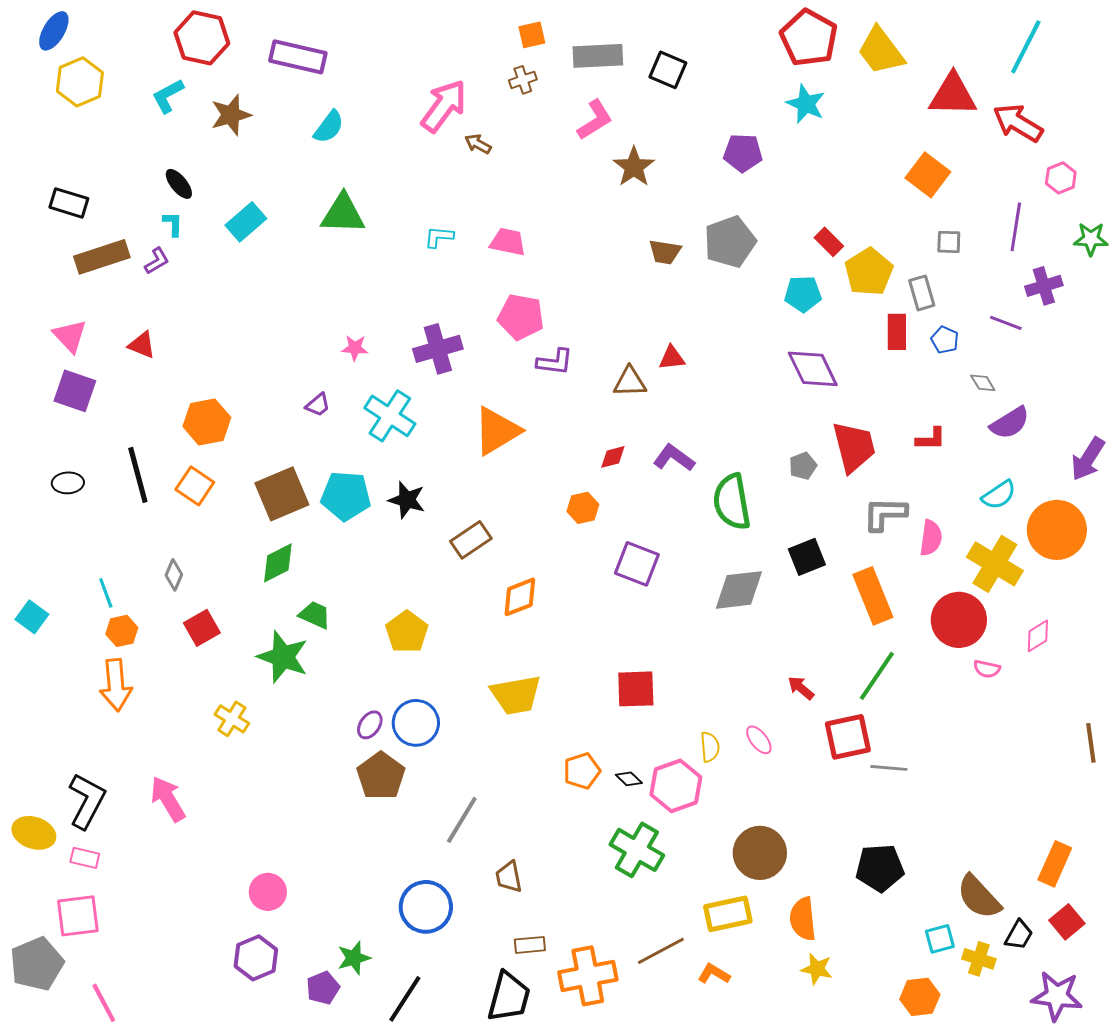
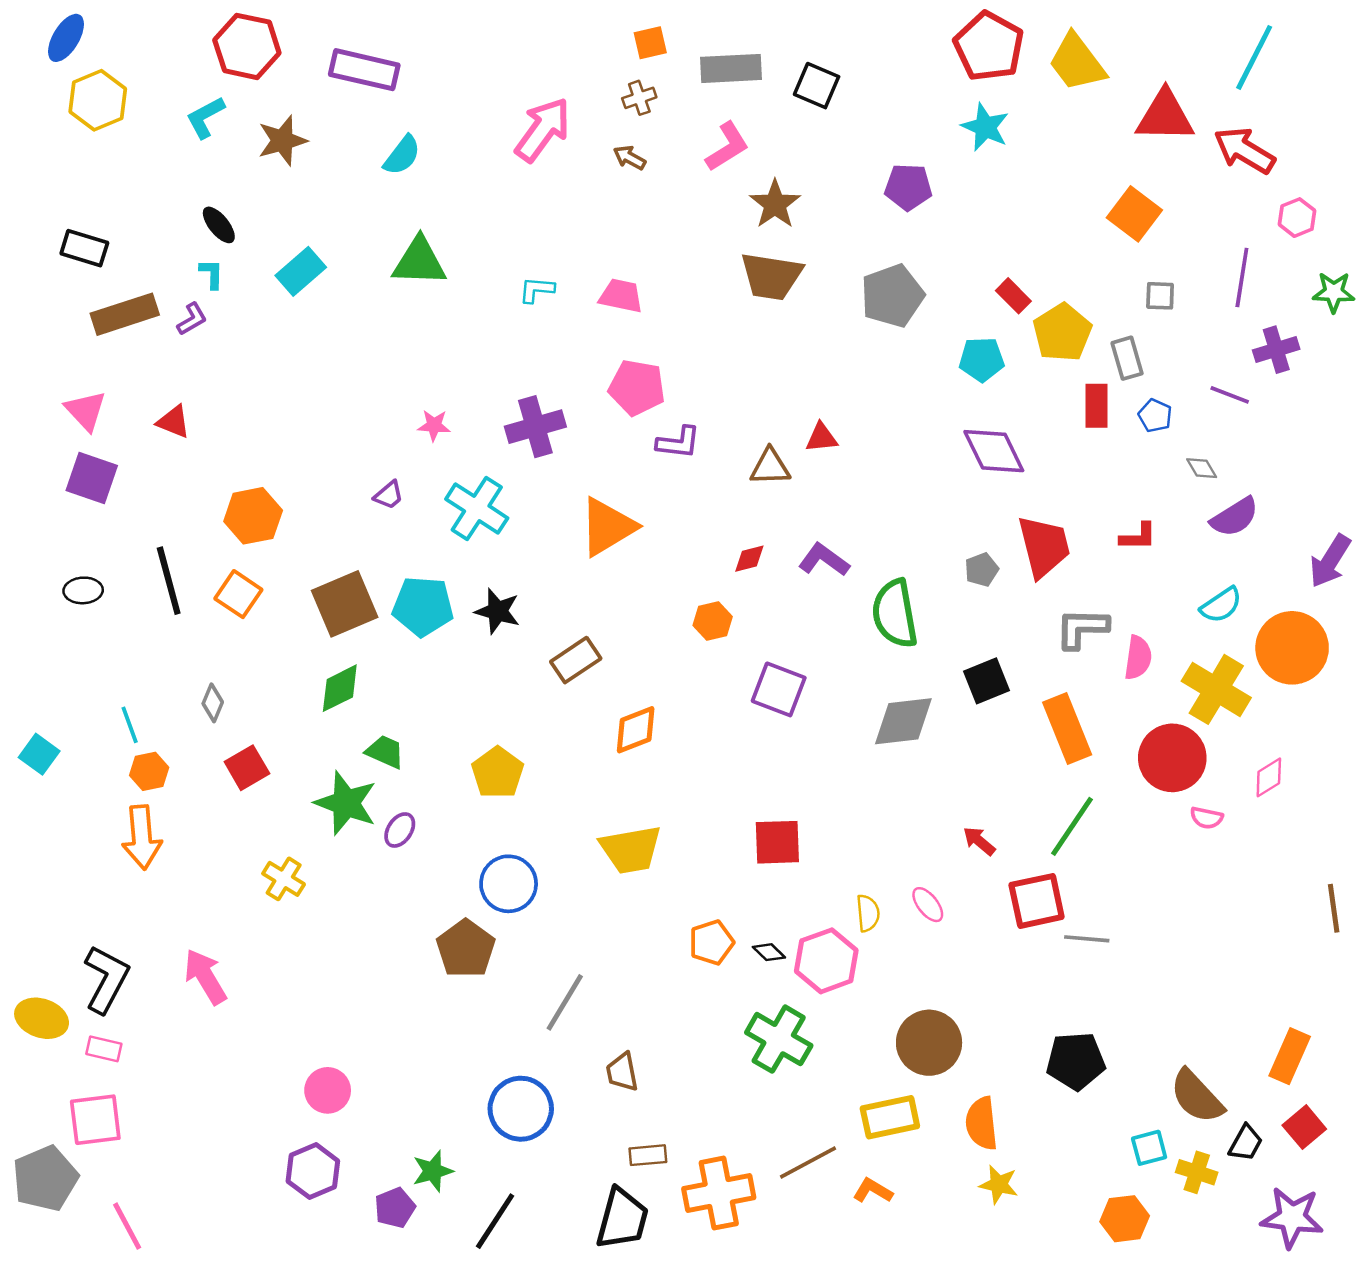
brown arrow: (478, 144) -> (630, 158), moved
brown trapezoid: (665, 252) -> (771, 276), moved, size x1.6
purple ellipse: (370, 725) -> (400, 830), moved

